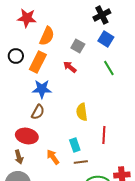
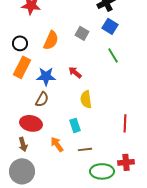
orange semicircle: (47, 36) -> (51, 40), moved
orange rectangle: (38, 62) -> (22, 67), moved
red arrow: (70, 67) -> (75, 72), moved
red line: (104, 135) -> (125, 123), moved
cyan rectangle: (75, 145) -> (75, 125), moved

